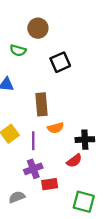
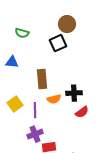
brown circle: (38, 28) -> (67, 24), moved
black cross: (85, 140) -> (74, 93), moved
red semicircle: (74, 161) -> (82, 112), moved

